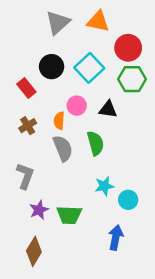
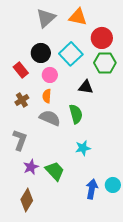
pink circle: (77, 106) -> (50, 75), moved
gray semicircle: (63, 148) -> (50, 118), turned -45
cyan circle: (128, 200) -> (113, 185), moved
green trapezoid: (69, 215) -> (55, 171), turned -135

